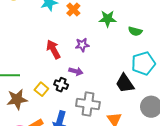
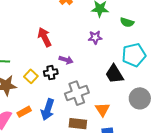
purple star: (82, 45) -> (95, 37), moved
black cross: (61, 85) -> (51, 73), turned -32
gray cross: (88, 104) -> (77, 93), turned -30

